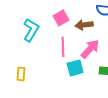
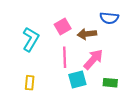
yellow rectangle: (21, 74) -> (30, 83), moved

